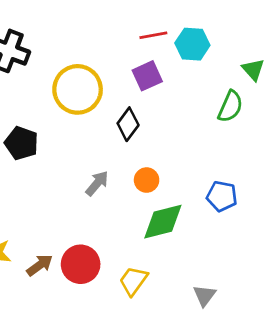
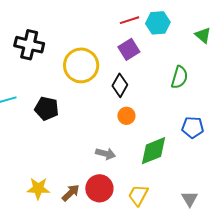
green semicircle: (230, 106) -> (179, 77), moved
orange circle: (147, 180) -> (126, 116), moved
gray arrow: (97, 183) -> (106, 154), moved, turned 72

